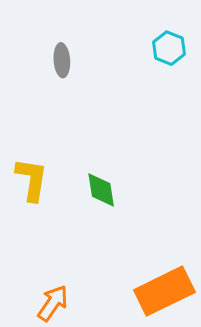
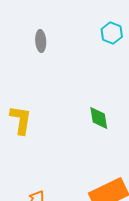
green diamond: (101, 190) -> (99, 118), moved

